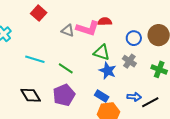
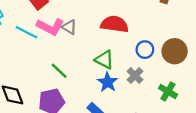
red semicircle: (105, 22) -> (114, 24), size x1.6
pink L-shape: (88, 28) -> (50, 27), moved
cyan line: (35, 59) -> (27, 32), moved

